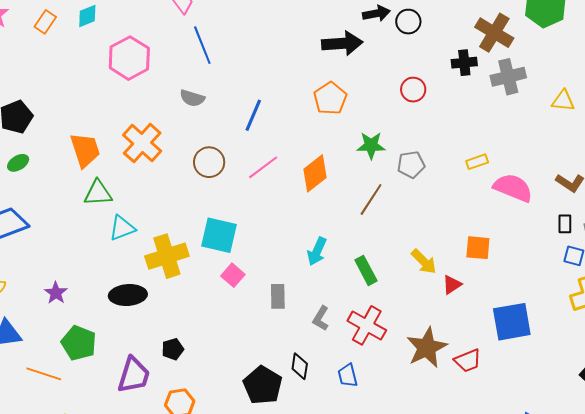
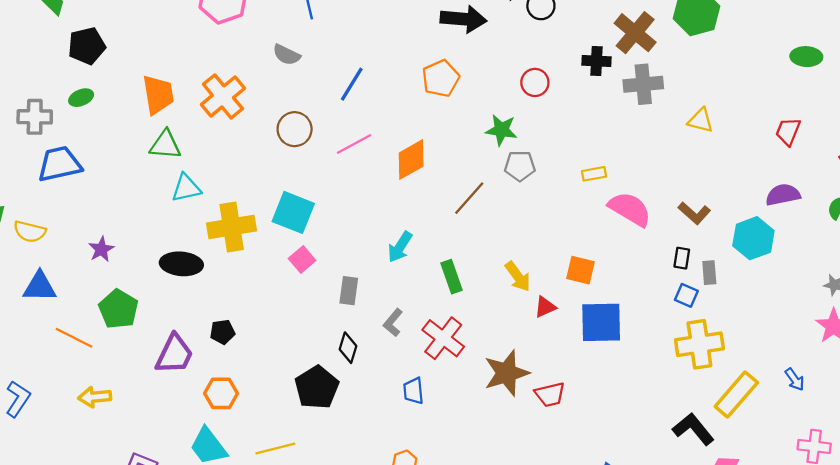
green star: (371, 145) -> (501, 130), moved
blue square: (512, 322) -> (601, 322), moved
black diamond: (300, 366) -> (348, 348), moved

